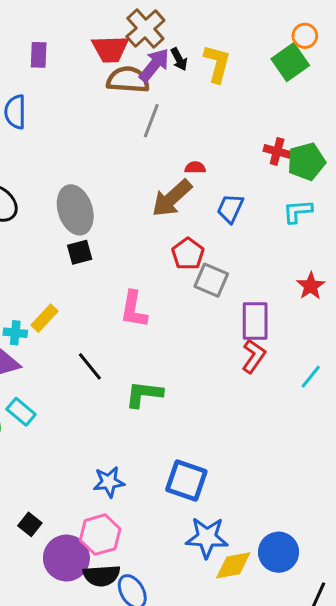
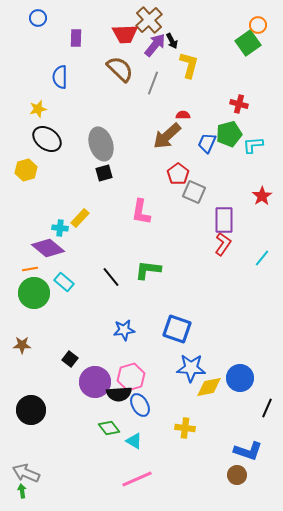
yellow L-shape: (217, 64) -> (189, 65), moved
brown semicircle: (128, 80) -> (120, 69), moved, turned 40
green pentagon: (306, 162) -> (229, 134), moved
black line: (90, 366) -> (111, 277), moved
pink hexagon: (100, 535) -> (131, 377), moved

